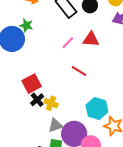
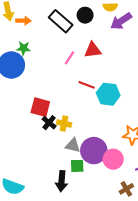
red square: (32, 84) -> (40, 107), turned -36
cyan hexagon: (97, 109) -> (108, 94), moved
gray triangle: (55, 125) -> (73, 145), turned 42

